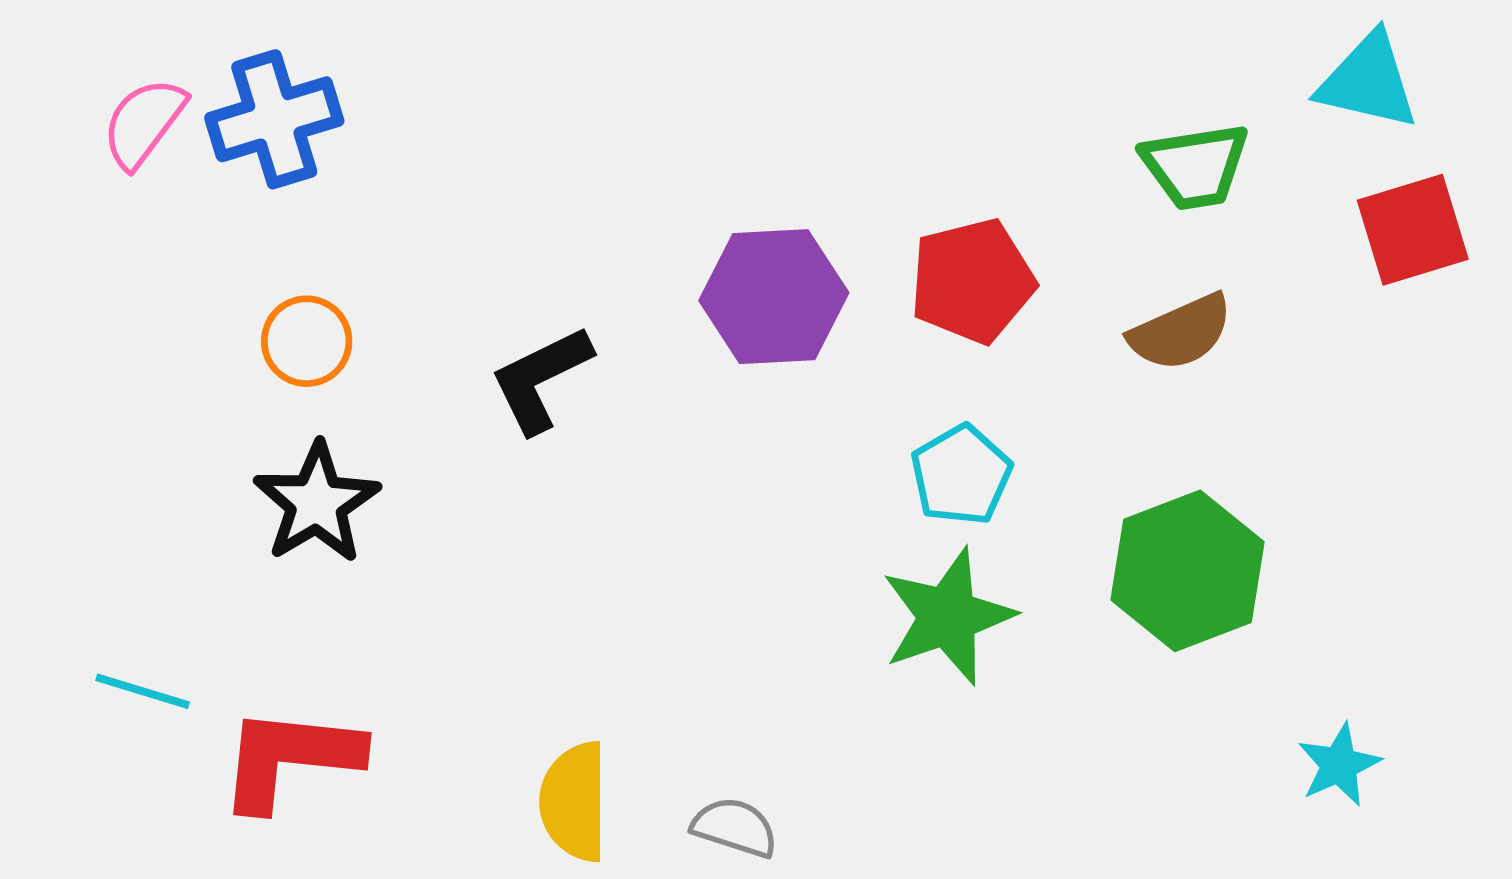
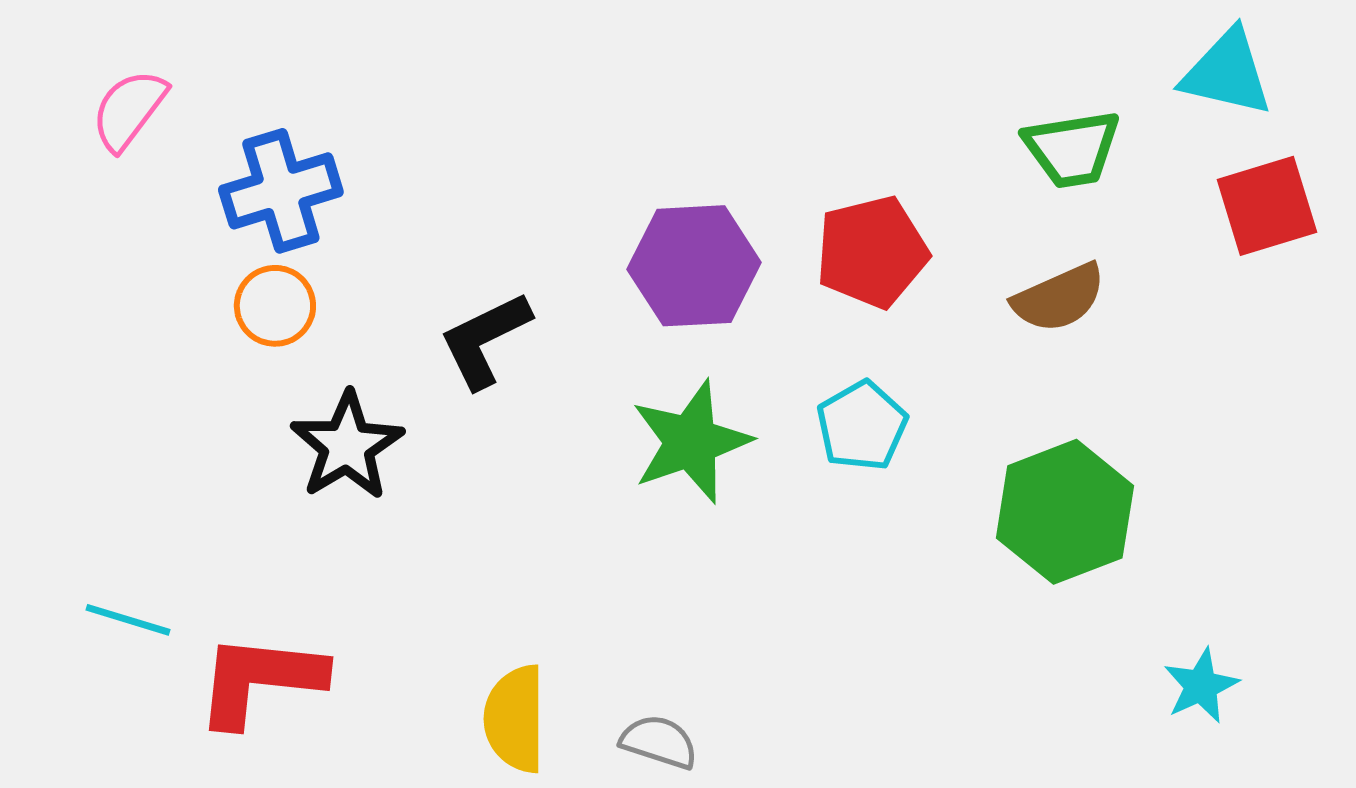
blue cross: (274, 119) -> (281, 191), moved
black star: (317, 503) -> (347, 446), moved
green star: (948, 617) -> (691, 442), moved

